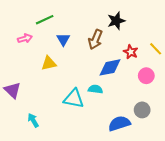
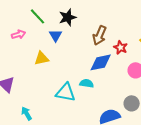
green line: (45, 20) -> (38, 16), turned 72
black star: (116, 21) -> (68, 17), moved
brown arrow: (95, 39) -> (100, 35), moved

